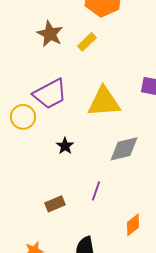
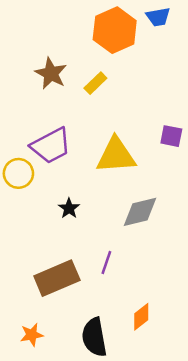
brown rectangle: (55, 204) -> (57, 278), size x1.8
orange diamond: (133, 225) -> (141, 317), moved

